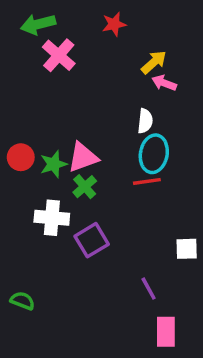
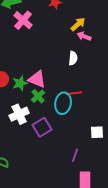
cyan ellipse: (154, 154) -> (63, 103), moved
pink triangle: (83, 157) -> (37, 79), turned 42
white cross: (52, 218) -> (19, 114), turned -30
purple line: (149, 289) -> (75, 155), turned 48

